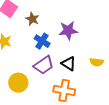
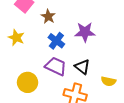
yellow semicircle: (97, 62) -> (108, 81), moved
purple trapezoid: (44, 65) -> (56, 66), turned -125

